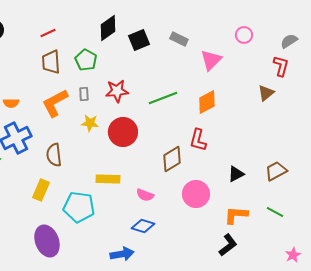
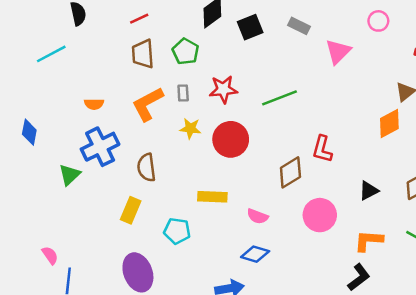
orange diamond: (207, 102) -> (389, 124), moved
cyan pentagon: (79, 207) -> (177, 231), size x0.7

